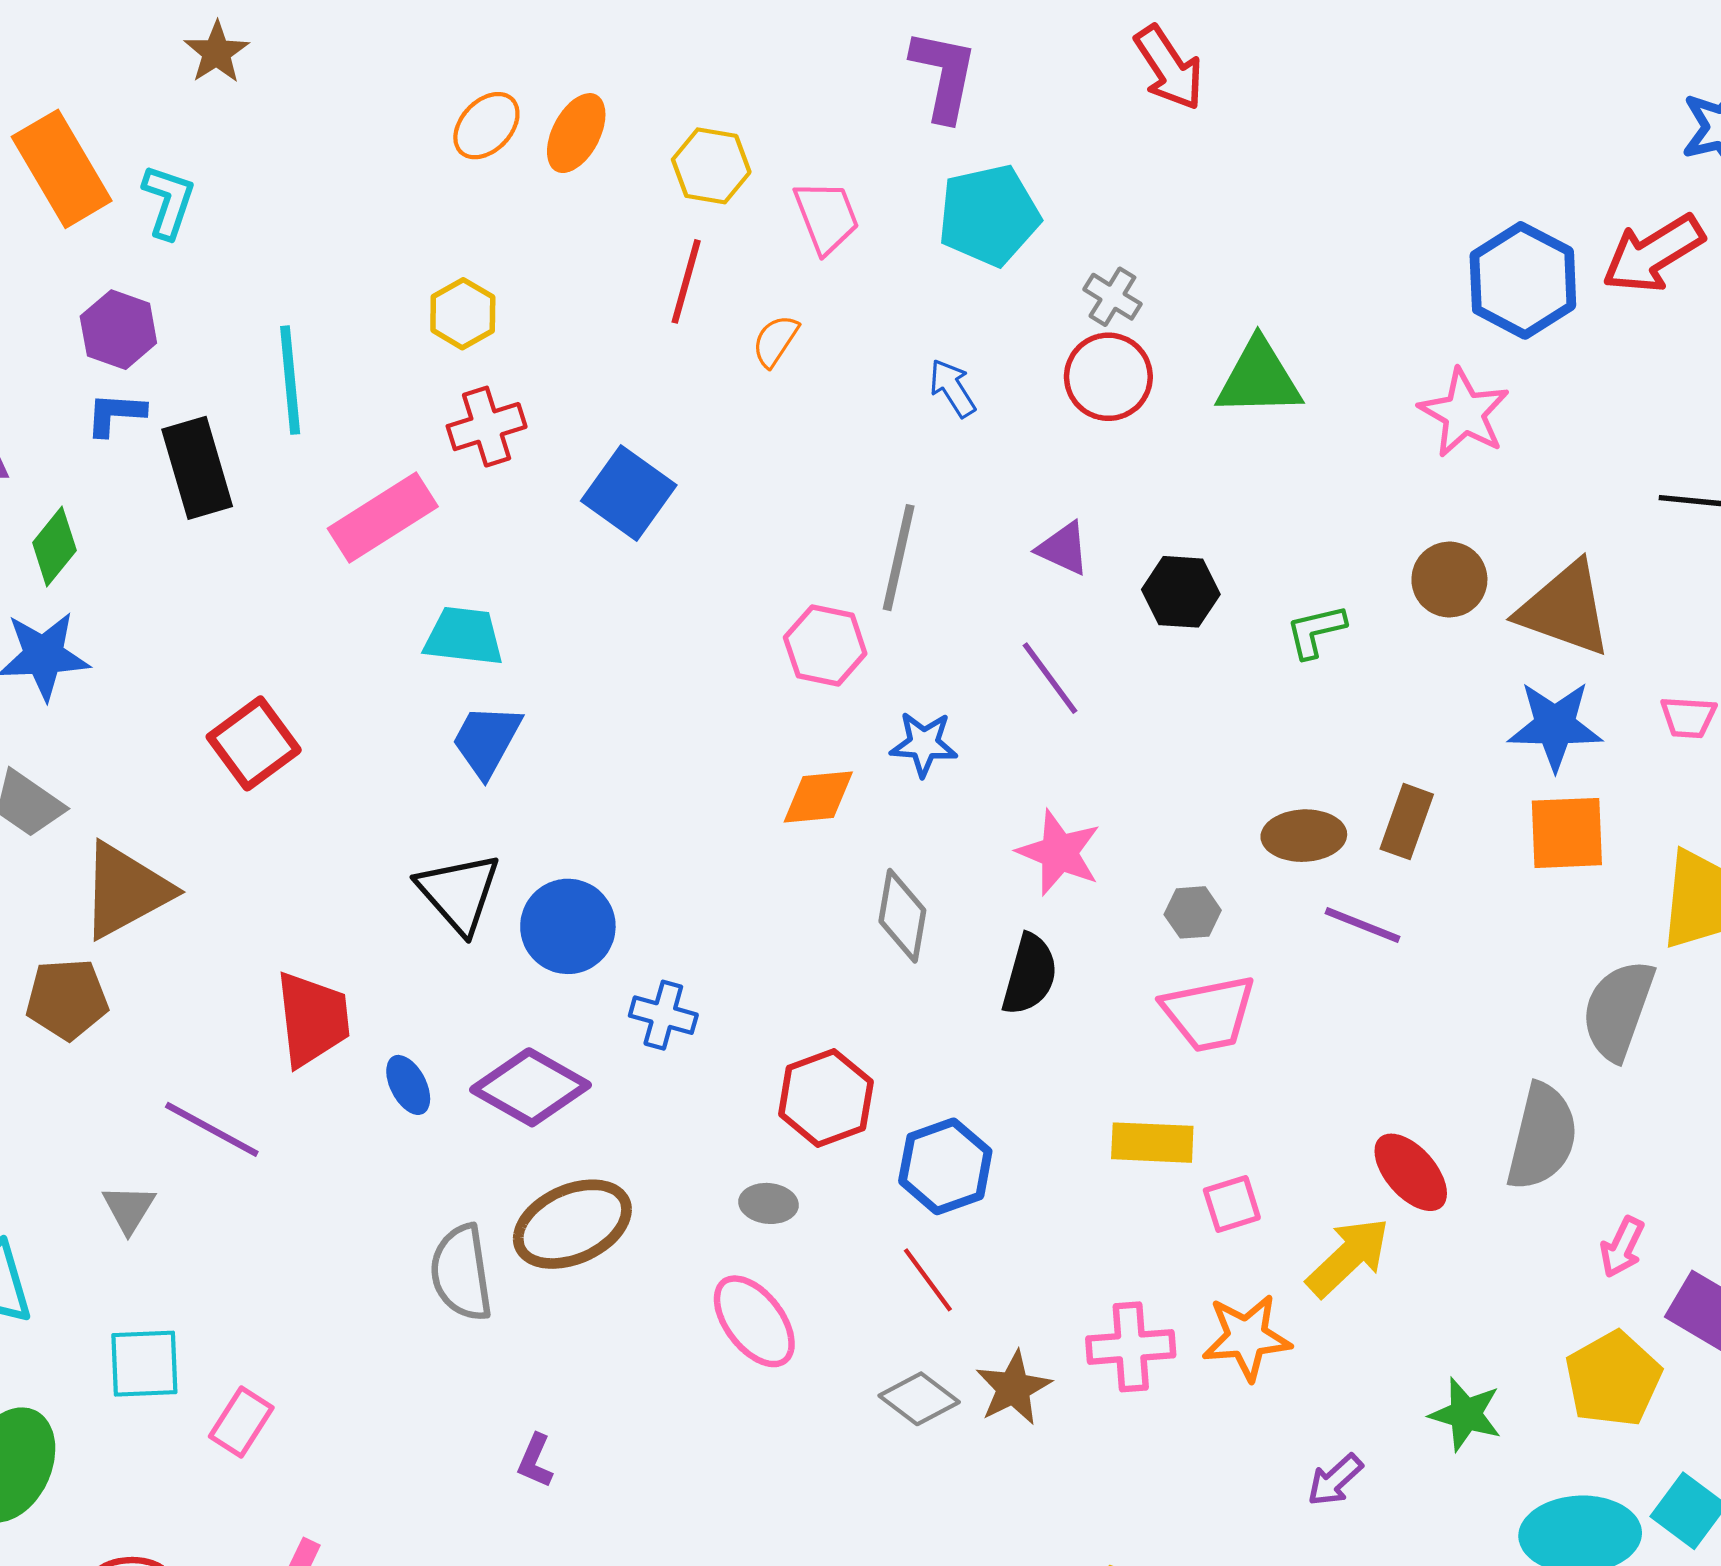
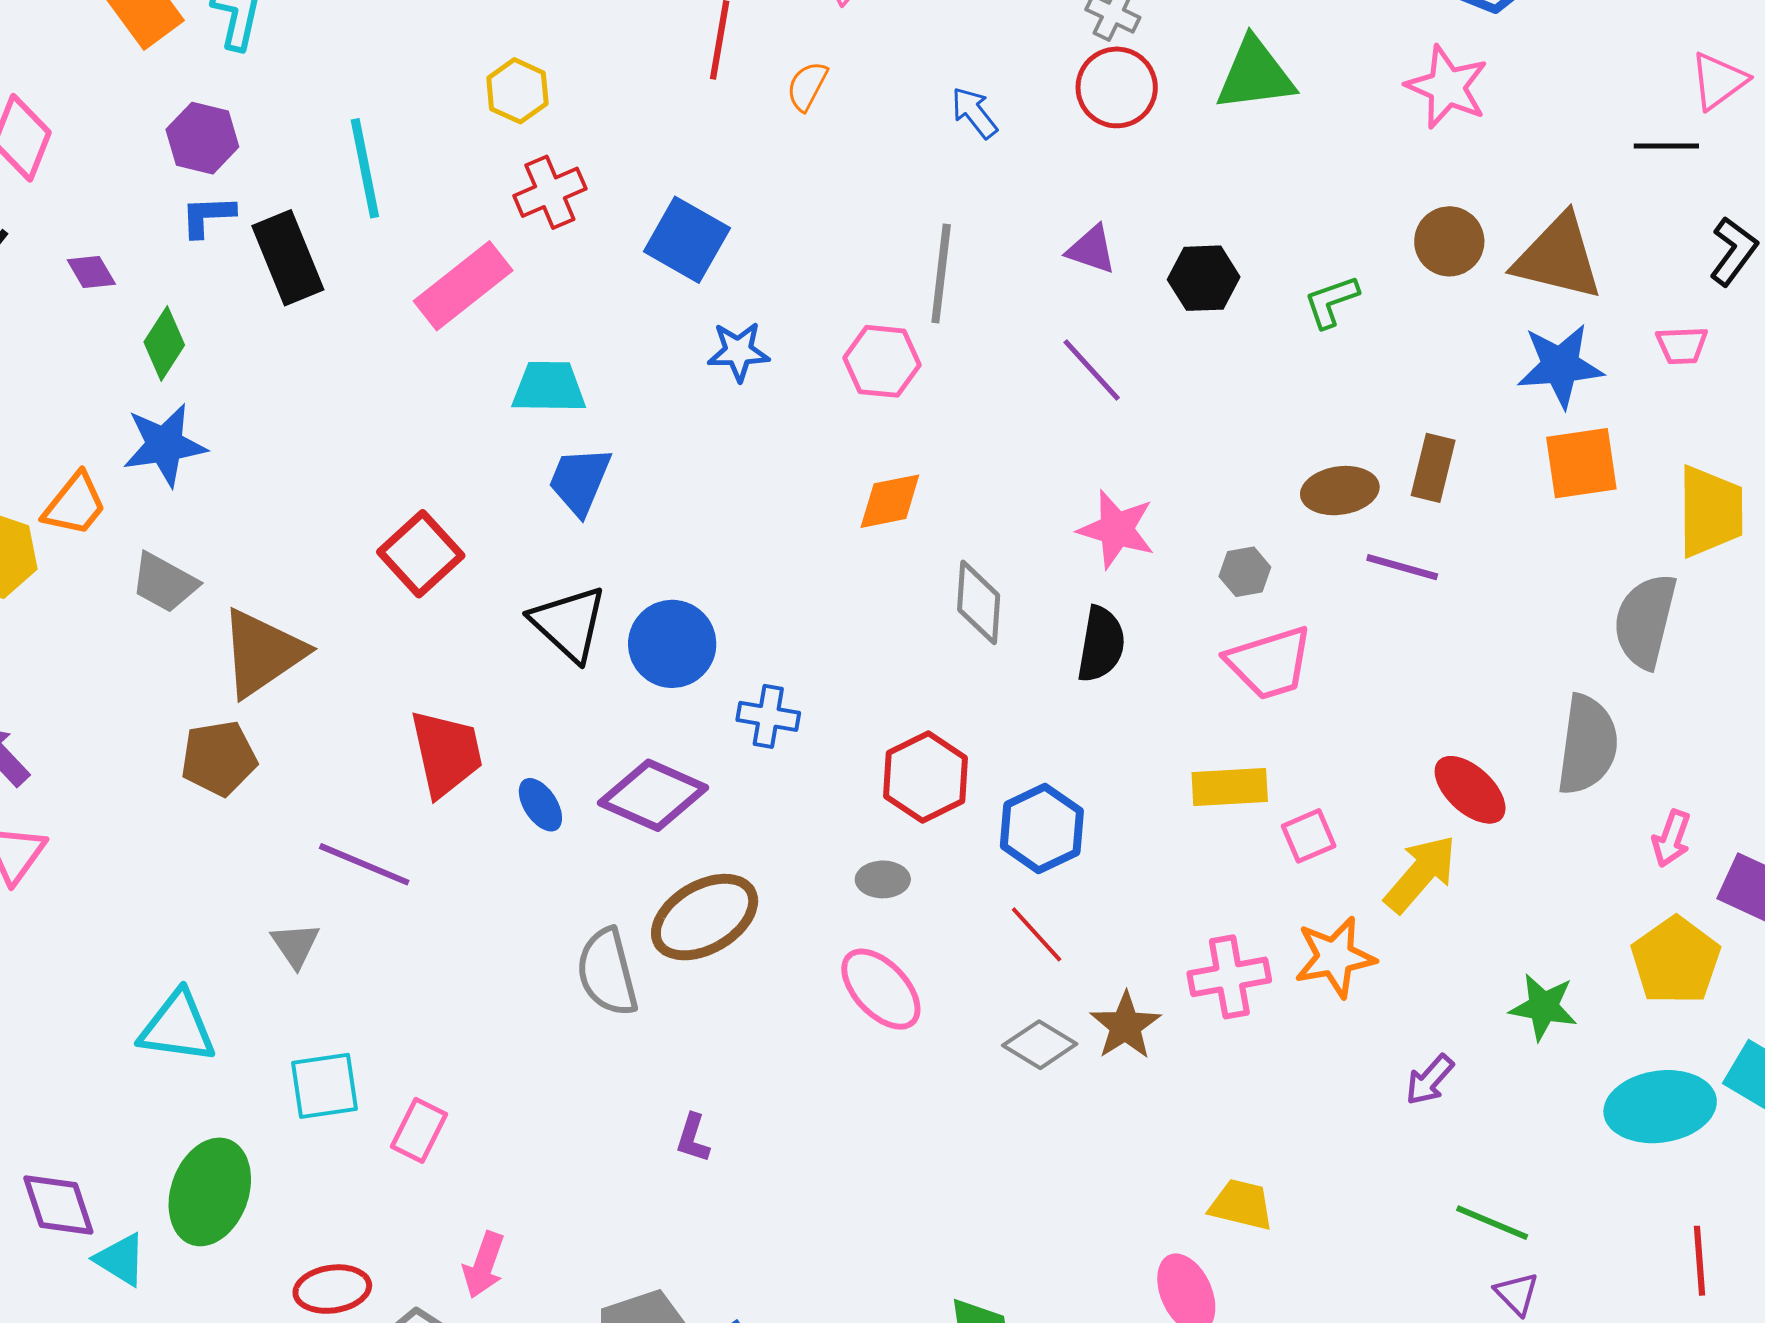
red square: (254, 743) -> (421, 554), moved
blue star: (924, 744) -> (738, 352), moved

